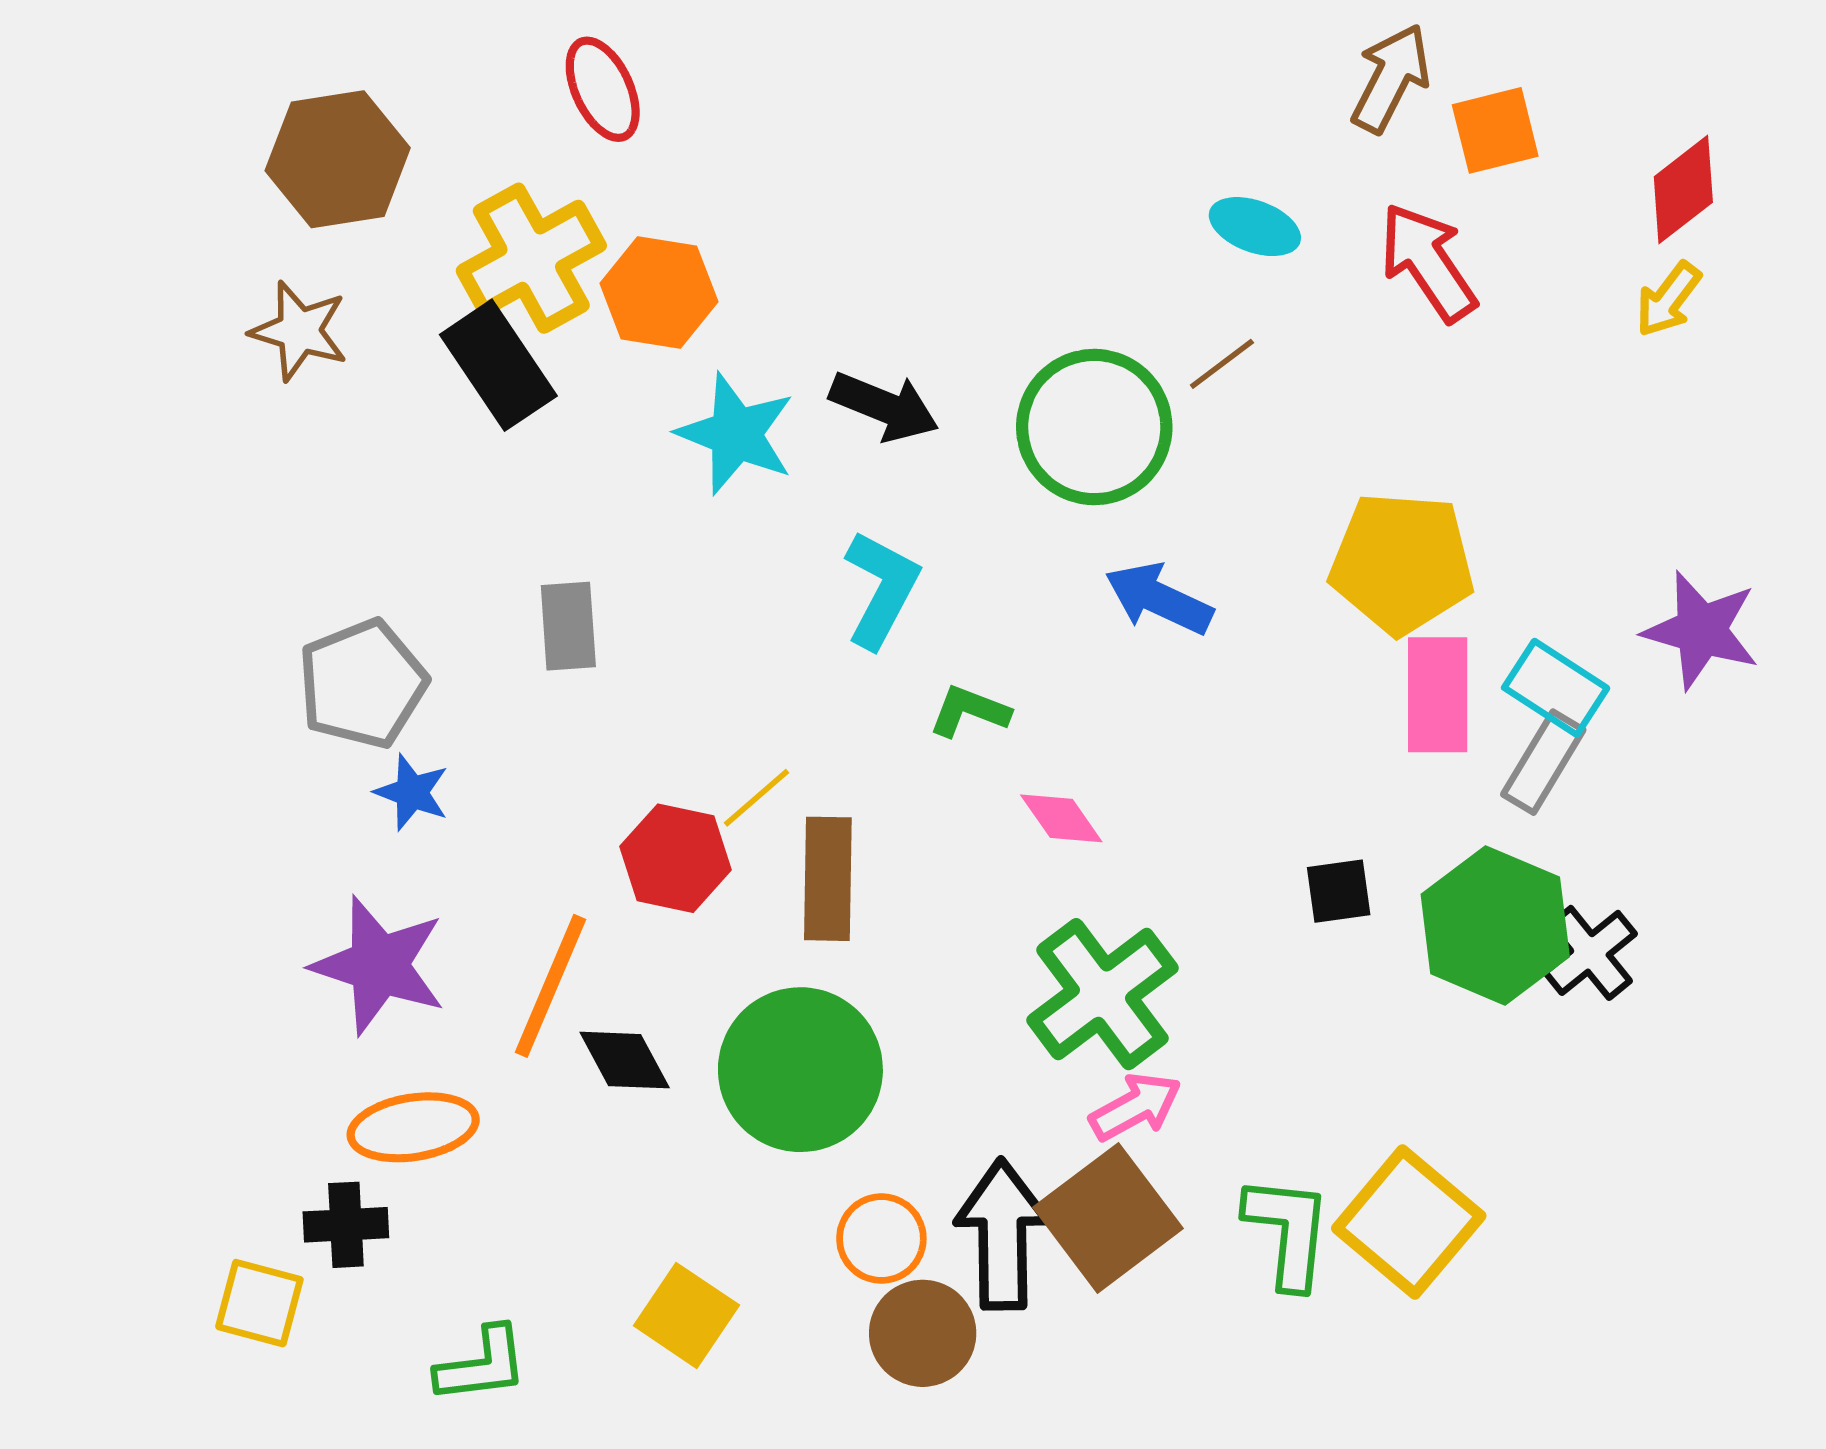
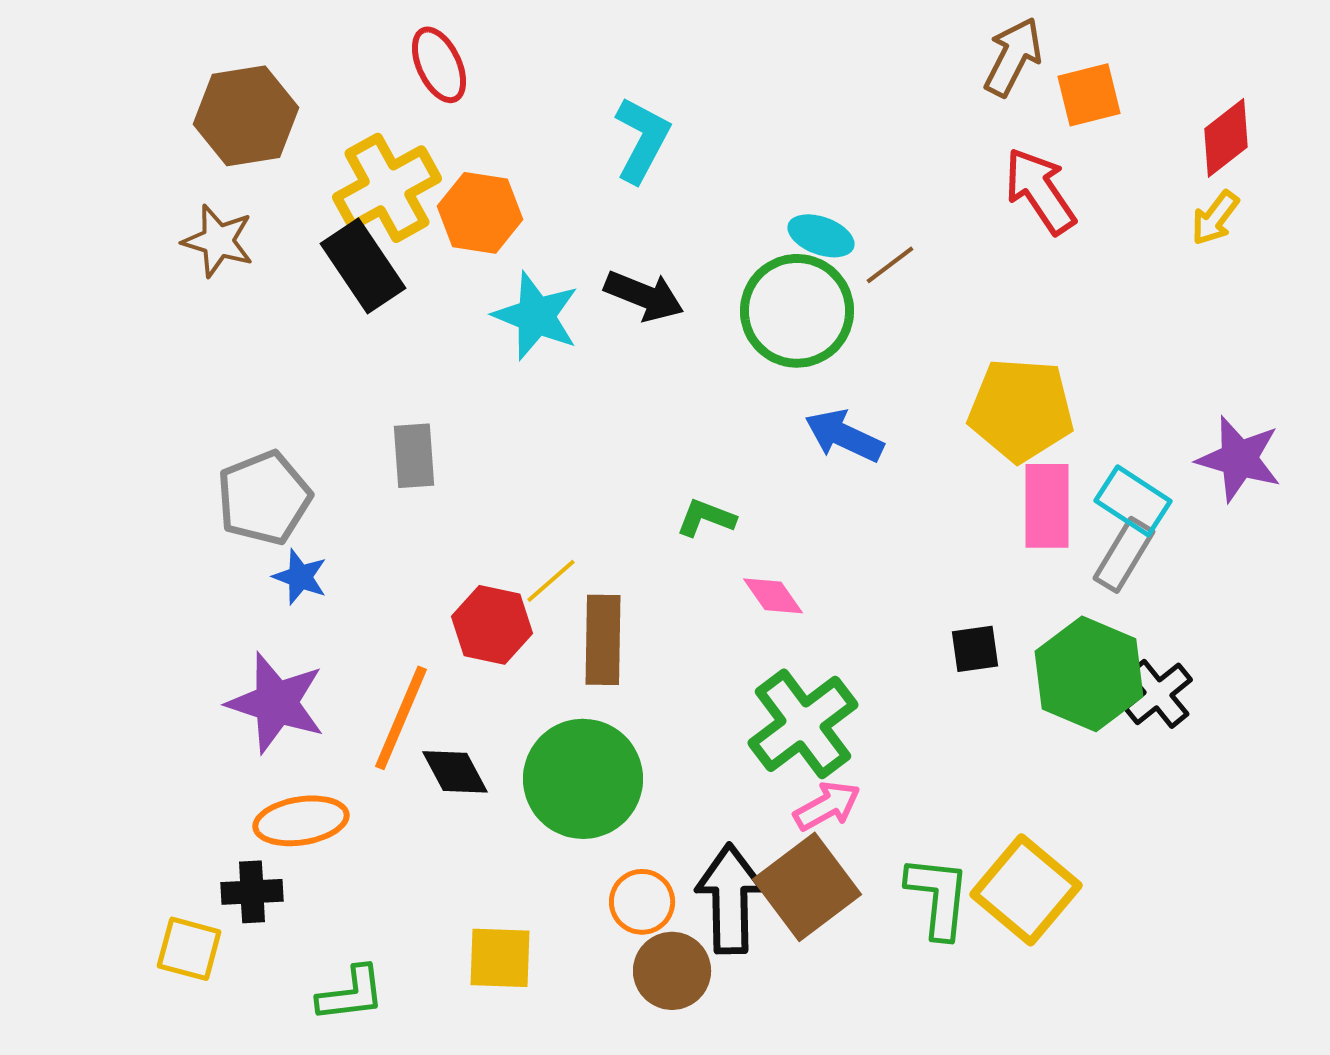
cyan ellipse: (1255, 227) -> (821, 236), moved
cyan L-shape: (881, 589) -> (642, 140), moved
yellow square: (686, 1315) -> (500, 958), turned -32

